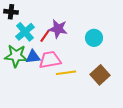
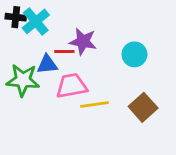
cyan cross: (25, 32) -> (36, 21), moved
red line: (45, 36) -> (64, 52), turned 56
blue triangle: (33, 57) -> (47, 64), moved

